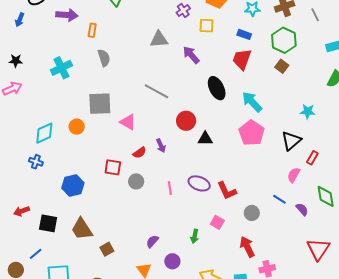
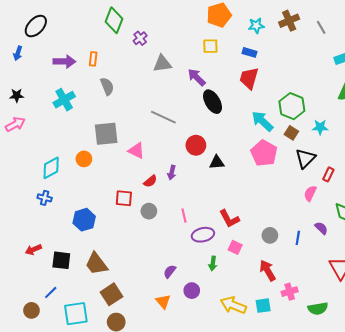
purple cross: (183, 11) -> (140, 38), moved
purple arrow: (67, 15) -> (64, 61), moved
green hexagon: (284, 40) -> (292, 106), moved
brown square: (282, 66) -> (291, 133), moved
black ellipse: (217, 88) -> (213, 102), moved
purple arrow: (161, 146) -> (172, 173), turned 40
purple ellipse: (199, 183) -> (203, 235), moved, turned -30
red L-shape: (227, 191) -> (229, 219), moved
blue line: (279, 199) -> (298, 238), moved, turned 72
brown square: (107, 249) -> (111, 294), moved, size x1.5

